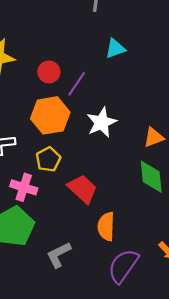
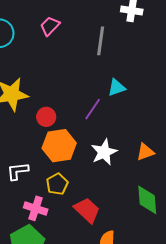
red circle: (49, 72) -> (46, 117), moved
purple line: (77, 84) -> (93, 109), moved
orange triangle: (154, 137) -> (145, 152), moved

